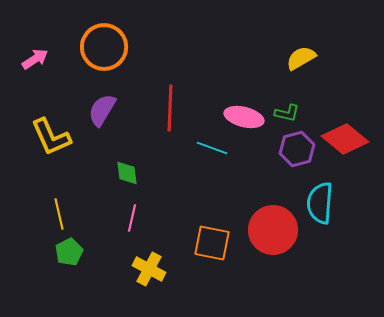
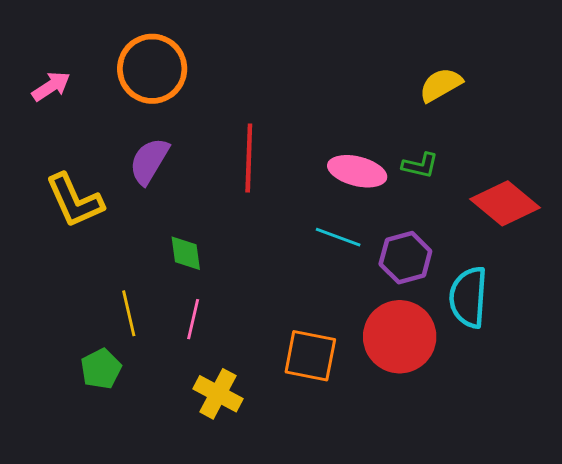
cyan line: (212, 148) -> (338, 237), moved
purple hexagon: (297, 149) -> (405, 258), moved
yellow line: (59, 214) -> (129, 313), moved

